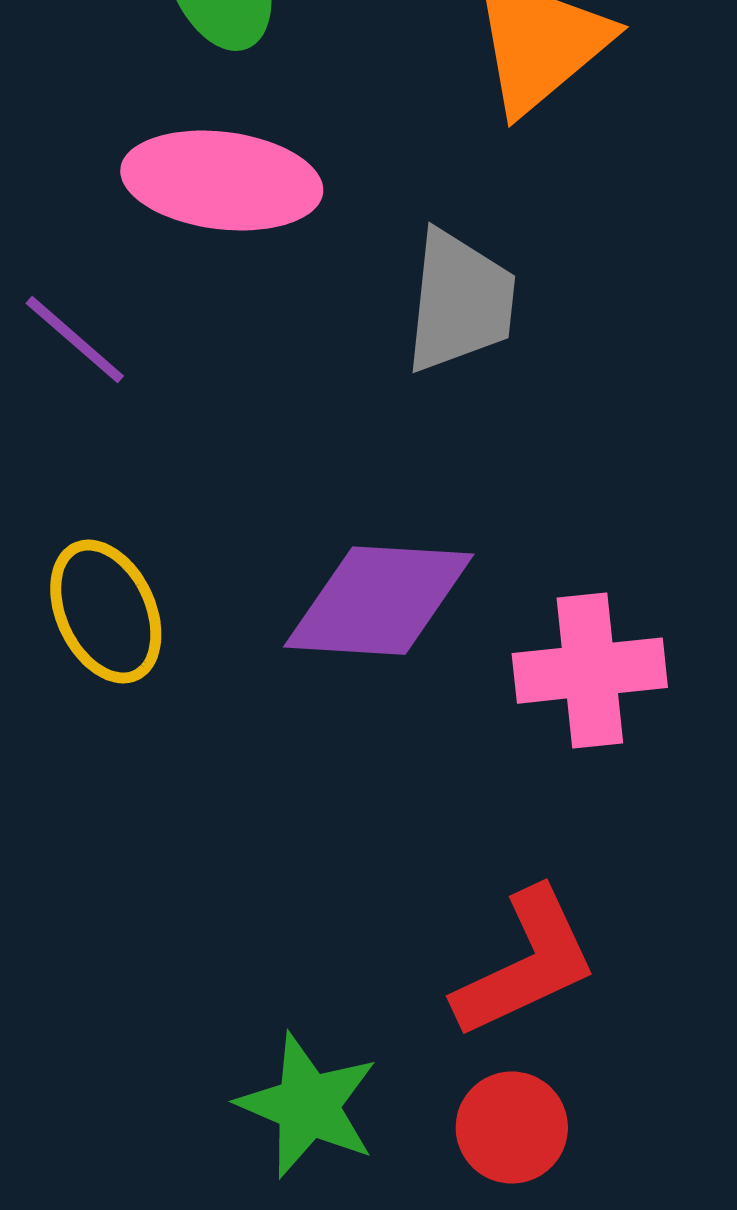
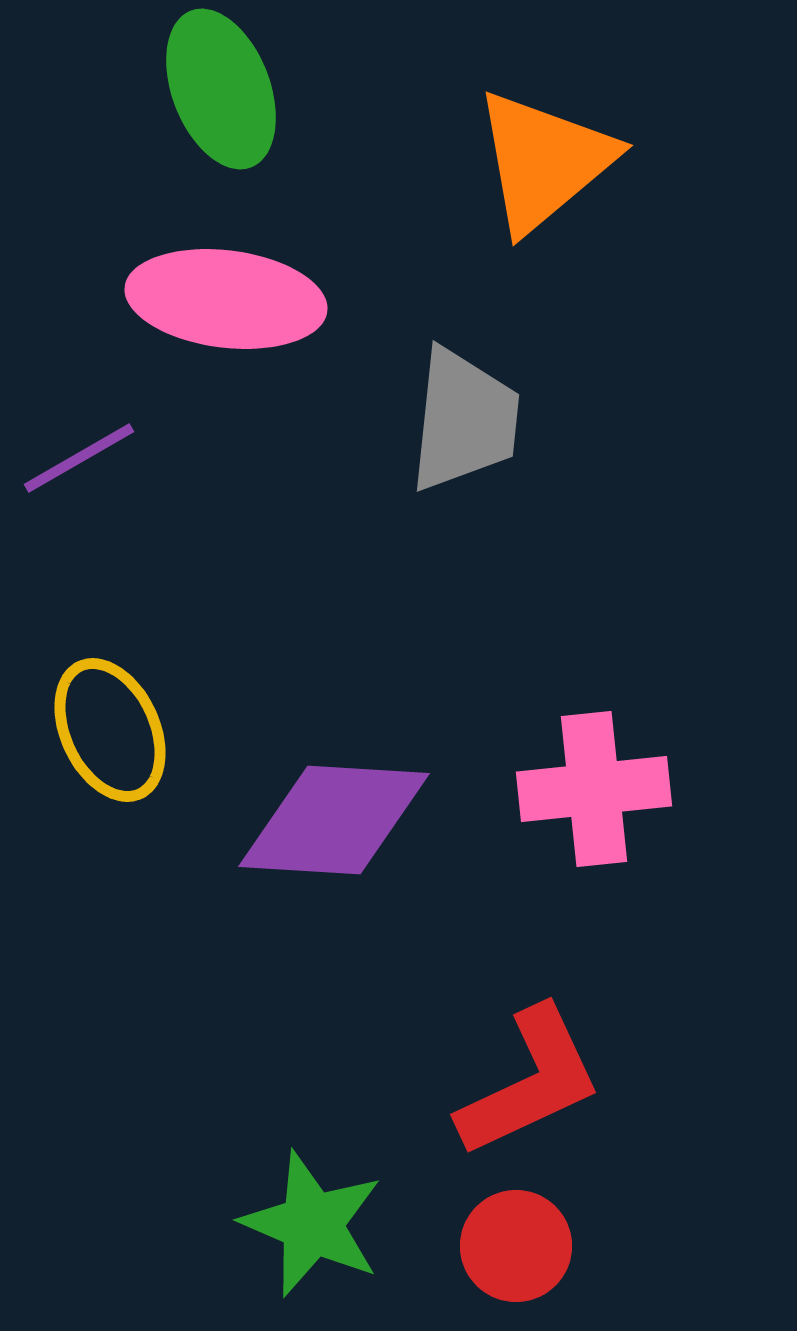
purple line: (75, 340) -> (79, 458), turned -71
purple diamond: (379, 601) -> (334, 820), moved

